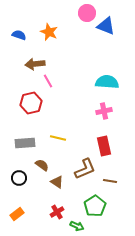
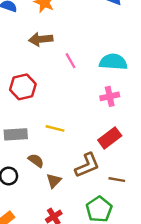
brown arrow: (35, 64) -> (41, 39), moved
pink line: (48, 81) -> (70, 61), moved
red rectangle: (104, 146) -> (110, 138), turned 66
brown triangle: (57, 182) -> (54, 181), turned 40

